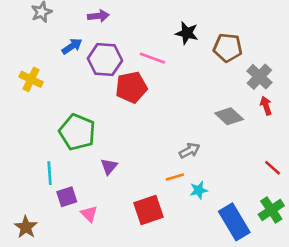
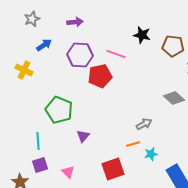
blue arrow: (72, 46) -> (44, 45), moved
purple square: (67, 197) -> (40, 165), moved

